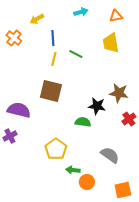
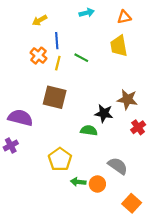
orange cross: (14, 38) -> (39, 56), moved
orange circle: (87, 182) -> (97, 184), moved
orange square: (123, 190) -> (132, 203), turned -36

